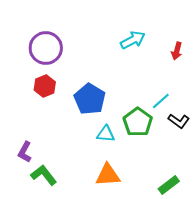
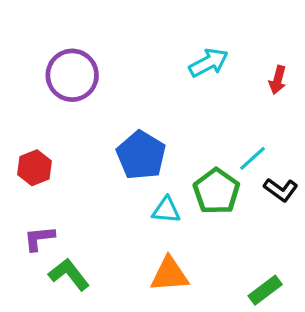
red hexagon: (45, 86) -> (35, 168), moved
purple L-shape: (25, 152) -> (39, 238), turned 55

